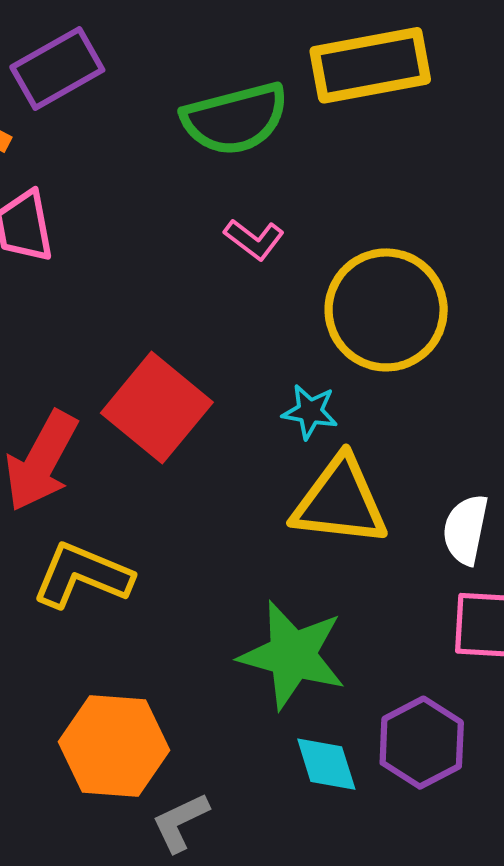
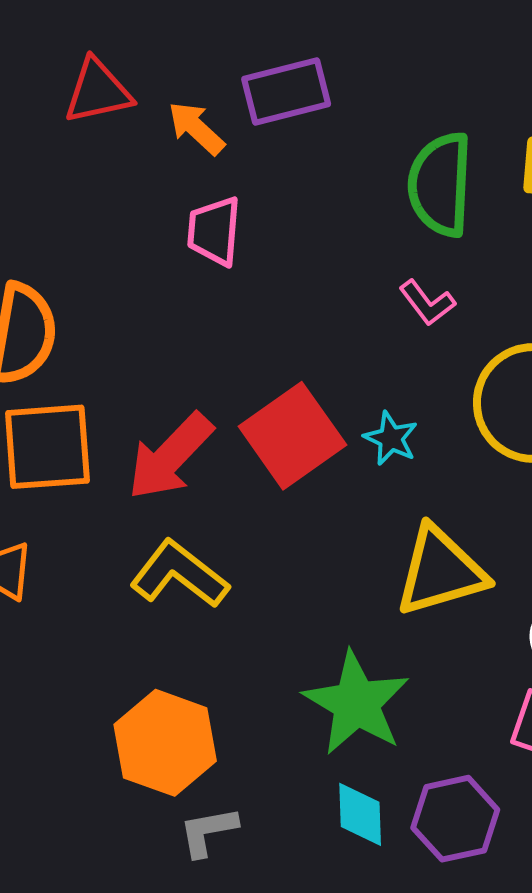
green semicircle: (235, 119) -> (440, 184), turned 92
cyan star: (310, 412) -> (391, 438), moved
yellow triangle: (340, 502) -> (440, 571), turned -38

